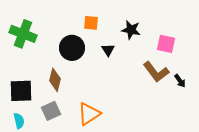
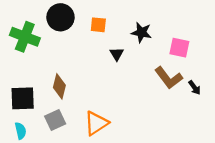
black circle: (72, 48) -> (60, 17), moved

